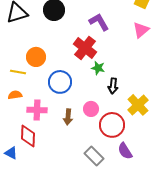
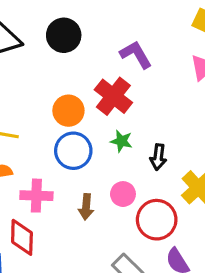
orange circle: (36, 57) -> (68, 111), moved
green star: (98, 68) -> (121, 141), moved

